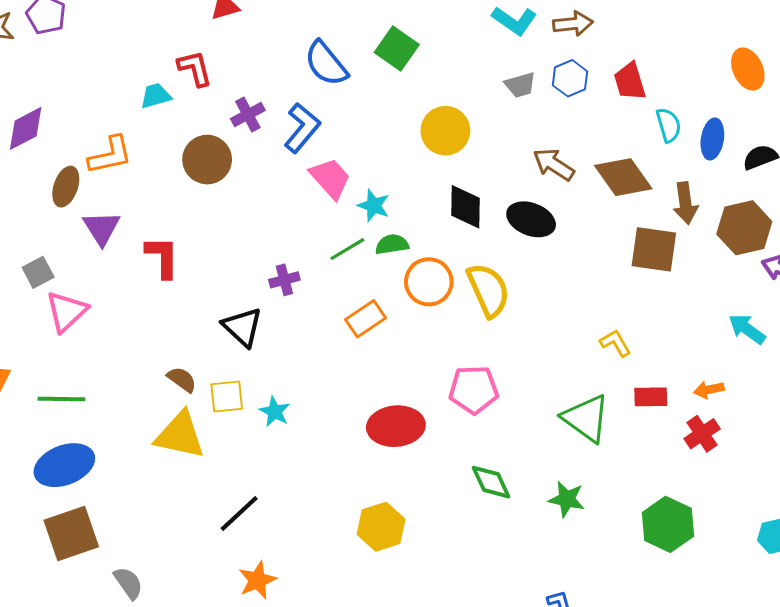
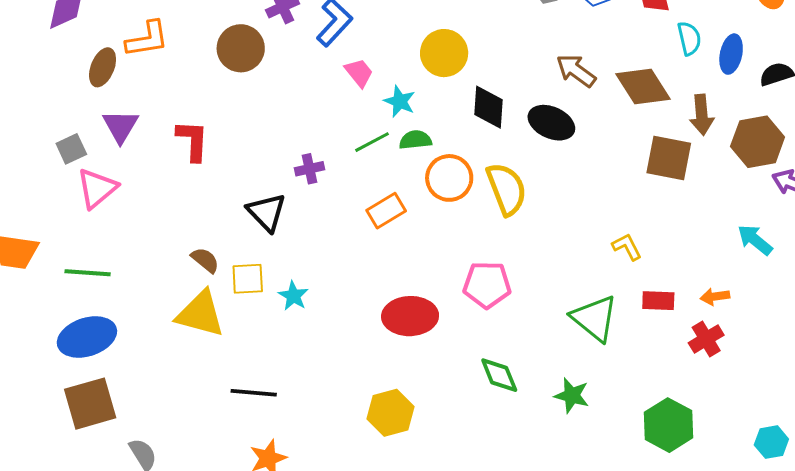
yellow circle: (445, 131) -> (444, 53), moved
pink trapezoid: (330, 178) -> (359, 73), size x0.7
purple triangle: (102, 228) -> (120, 126), moved
black line: (239, 514) -> (254, 393), turned 45

